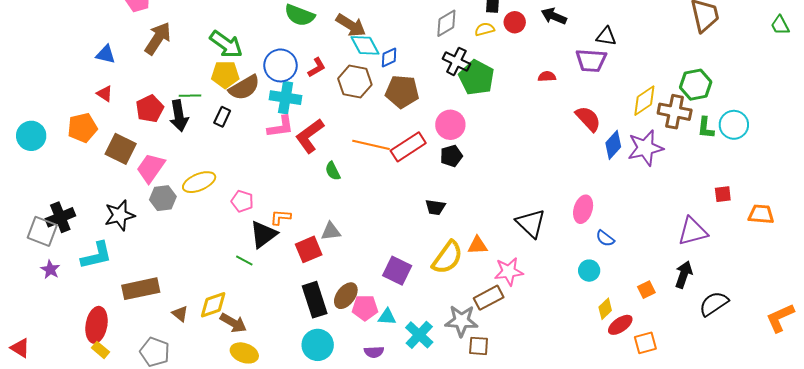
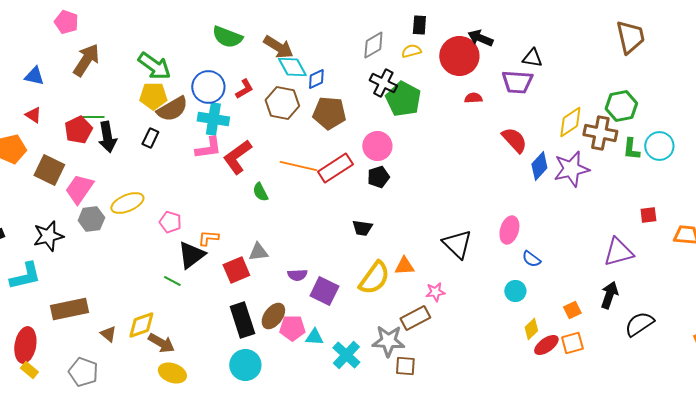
red circle: (515, 22) -> (459, 56), moved, size x1.8
green line: (190, 96) -> (93, 117), moved
pink star: (509, 272) -> (435, 292), size x0.7
orange square: (645, 343) -> (572, 343), moved
purple semicircle: (374, 352) -> (297, 275), moved

